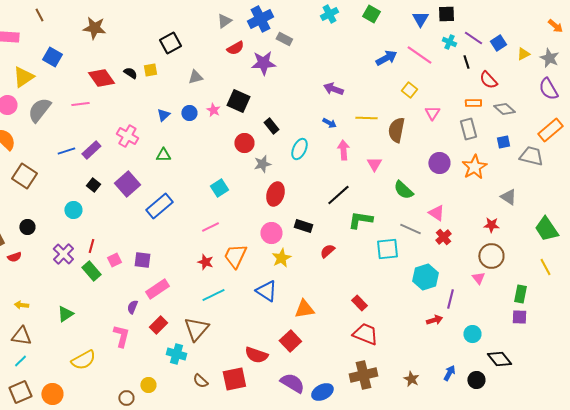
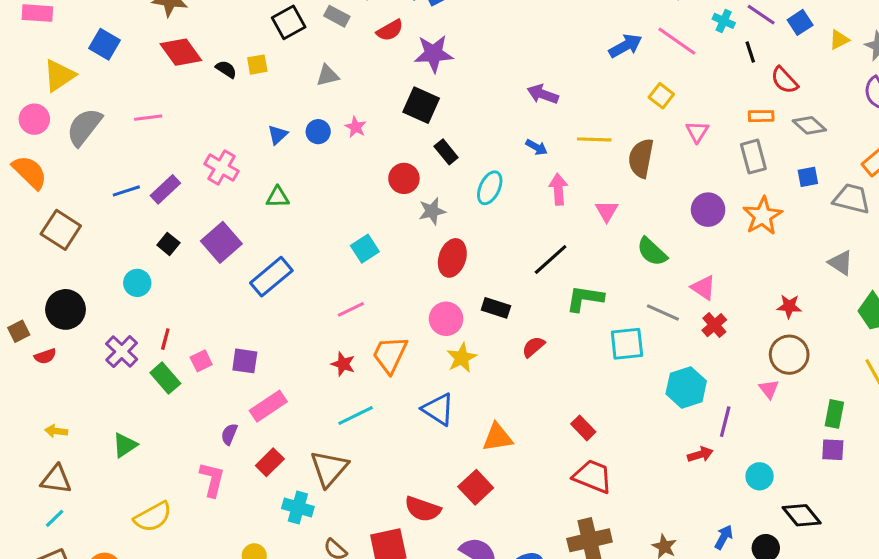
gray rectangle: (284, 39) -> (337, 16), moved
red diamond: (101, 78) -> (181, 52), moved
black square: (238, 101) -> (421, 105), moved
gray triangle: (508, 197) -> (841, 263), moved
black circle: (27, 227) -> (66, 309), size x1.6

